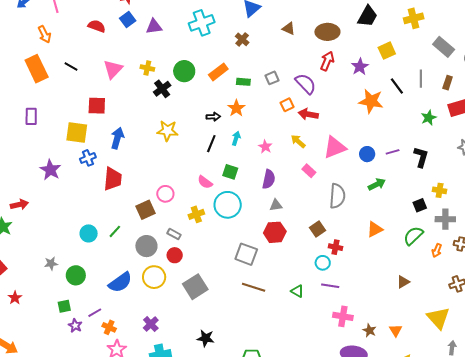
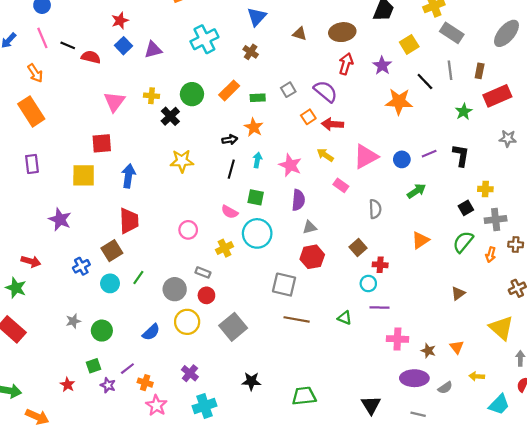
gray rectangle: (444, 47) -> (452, 33), moved
black line: (71, 67) -> (68, 45), moved
pink star: (265, 147) -> (290, 165), size x1.5
blue cross: (88, 158) -> (81, 266), moved
gray semicircle: (337, 196) -> (375, 209), size x0.7
red arrow: (19, 205) -> (31, 261), turned 36
brown square: (146, 210) -> (112, 251), moved
blue semicircle: (120, 282) -> (151, 332), size x0.7
red star: (15, 298) -> (67, 385), moved

